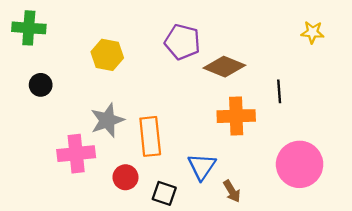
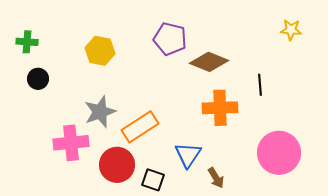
green cross: (29, 28) -> (27, 42), moved, size x0.7
orange rectangle: (150, 136) -> (140, 127), turned 63
red circle: (126, 177) -> (117, 165), size x1.5

